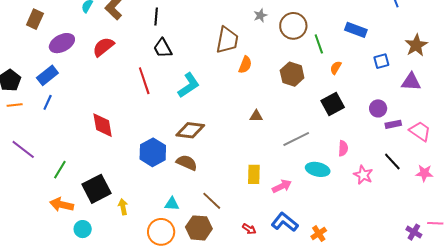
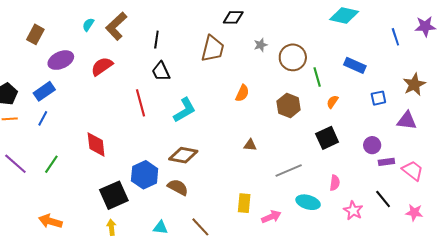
brown trapezoid: (227, 40) -> (213, 49), moved
green line: (60, 170) -> (51, 164), moved
black square: (96, 189) -> (114, 195), moved

